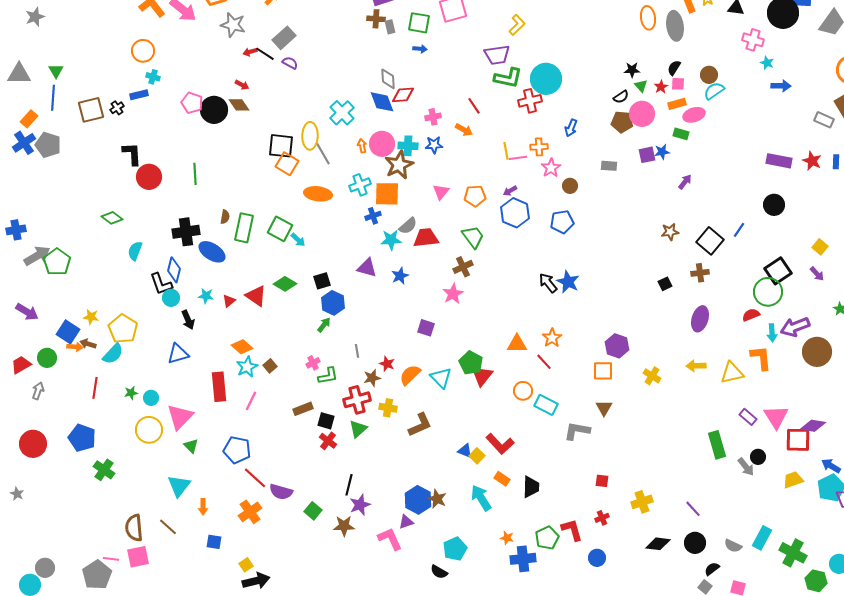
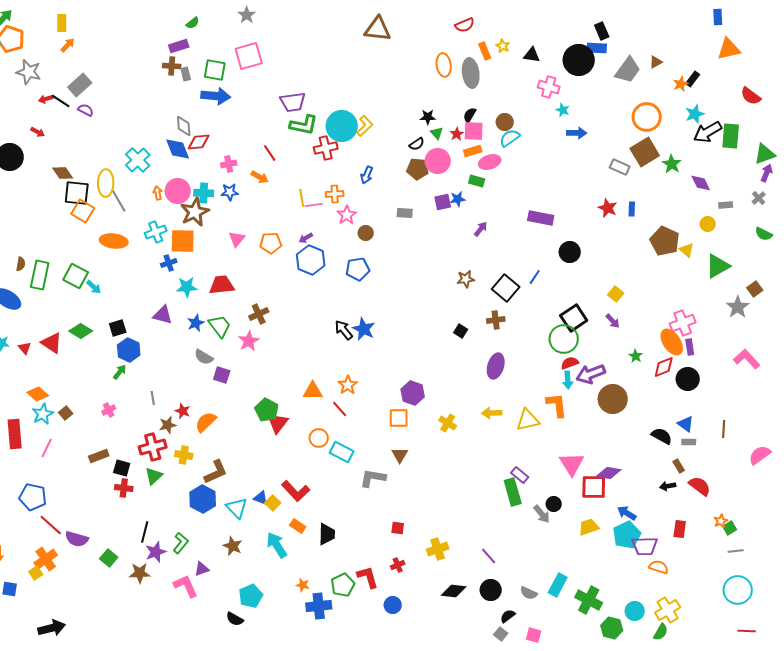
yellow L-shape: (517, 25) -> (365, 126), moved
blue arrow: (420, 49) -> (216, 96), size x2.0
pink square: (678, 84) -> (474, 131), size x1.5
brown diamond: (239, 105) -> (63, 173), moved
purple rectangle: (779, 161) -> (541, 218), moved
gray semicircle: (408, 226) -> (204, 357), moved, turned 72
green trapezoid: (473, 237) -> (220, 326), moved
black square: (665, 284) -> (461, 331), turned -32
red triangle: (229, 301) -> (25, 348), turned -32
red semicircle: (751, 315) -> (570, 363), moved
green L-shape: (328, 376) -> (181, 543), moved, turned -40
cyan triangle: (441, 378) -> (237, 508), moved
purple rectangle: (748, 417) -> (520, 475), moved
red cross: (328, 441) -> (124, 488), turned -30
blue hexagon: (418, 500) -> (203, 499), moved
yellow square: (246, 565) -> (36, 573), moved

